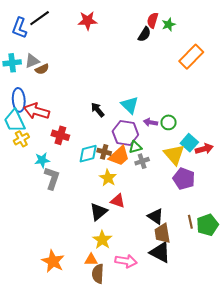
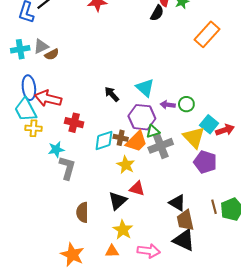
yellow cross: (21, 139) -> (33, 128), turned 35
gray cross: (142, 161) -> (161, 146), size x1.6
brown semicircle: (98, 274) -> (82, 212), moved

